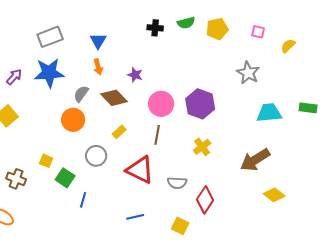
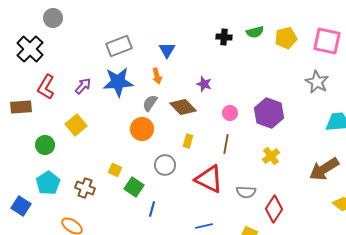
pink square: (258, 32) -> (327, 41), size x2.0
orange arrow: (98, 67) -> (157, 76), moved
pink circle: (161, 104) -> (230, 113), size x0.6
yellow rectangle: (119, 132) -> (188, 141), turned -32

